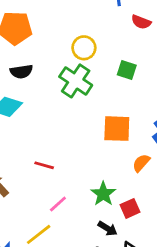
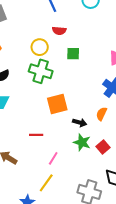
red semicircle: (141, 22) -> (59, 31), moved
orange square: (117, 129) -> (57, 104), moved
black arrow: (108, 229) -> (80, 123), moved

